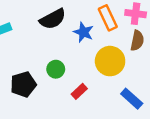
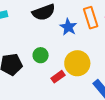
yellow circle: (110, 61) -> (77, 63), moved

